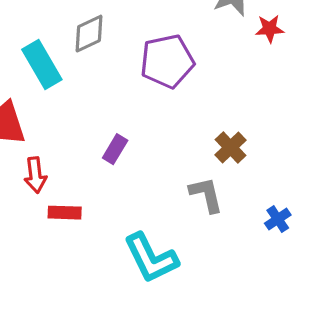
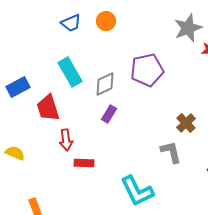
gray diamond: (89, 34) -> (105, 84), moved
purple rectangle: (115, 149) -> (109, 114), moved

